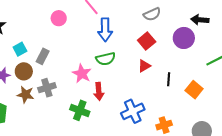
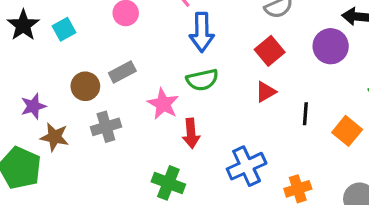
cyan square: (20, 49) -> (64, 29), moved
gray rectangle: (43, 56) -> (122, 72), moved, turned 35
brown circle: (24, 71) -> (85, 86), moved
brown star: (26, 95) -> (54, 137), moved
green cross: (80, 110) -> (168, 183), moved

